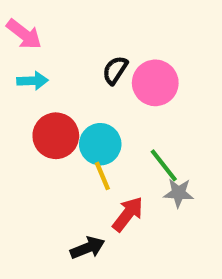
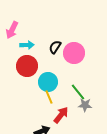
pink arrow: (24, 34) -> (12, 30), turned 78
cyan arrow: (33, 81) -> (27, 45), moved
red circle: (56, 136) -> (27, 66), moved

